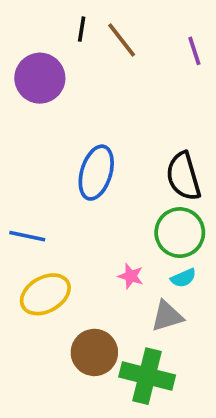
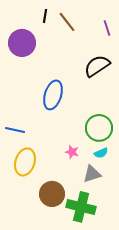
black semicircle: (183, 176) -> (97, 66), moved, turned 72
yellow ellipse: (45, 294) -> (25, 162), turned -44

